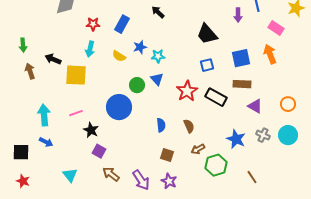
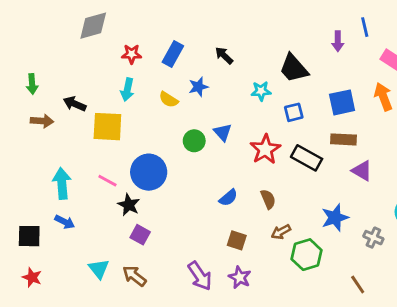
black arrow: (158, 12) -> (224, 55), moved
cyan star: (158, 56) -> (261, 91), moved
brown arrow: (30, 71) -> (42, 121), turned 112
blue circle: (119, 107) -> (149, 172), moved
pink line: (76, 113) -> (107, 181), turned 48
blue semicircle: (161, 125) -> (228, 198), turned 56
gray cross: (263, 135) -> (373, 238), moved
blue star: (236, 139) -> (335, 218), turned 30
brown arrow: (111, 174) -> (134, 276), moved
brown line: (252, 177) -> (358, 284), moved

